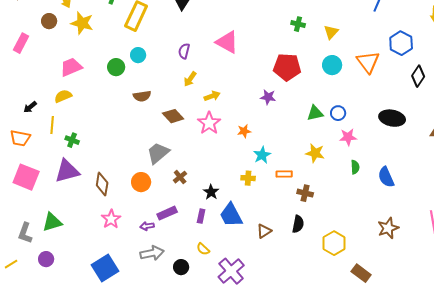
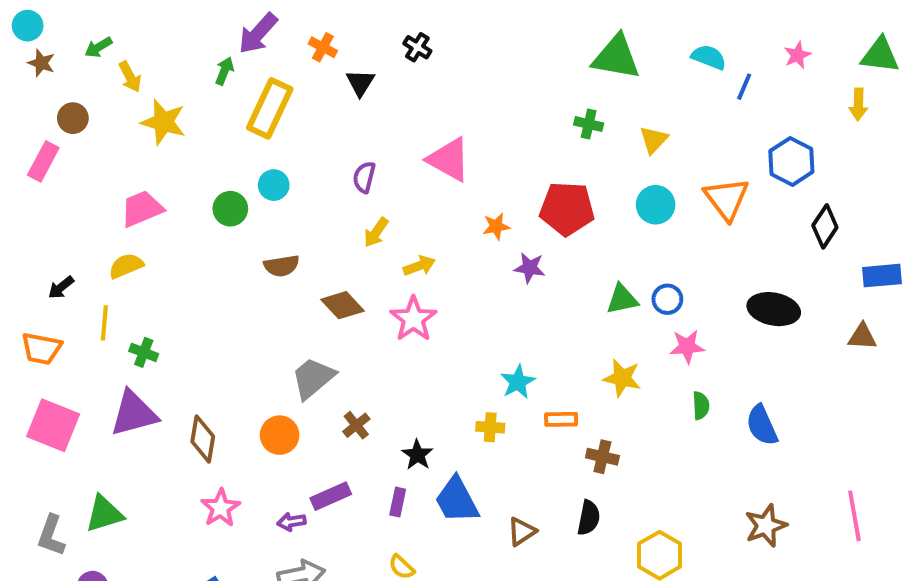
brown circle: (49, 21) -> (73, 118), moved
orange star: (244, 131) -> (496, 226), moved

